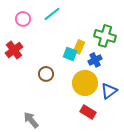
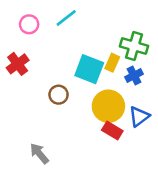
yellow rectangle: (79, 47) -> (112, 63), moved
cyan square: (70, 54) -> (89, 69), size x1.6
blue cross: (95, 60) -> (134, 75), moved
red rectangle: (88, 112) -> (112, 130), moved

